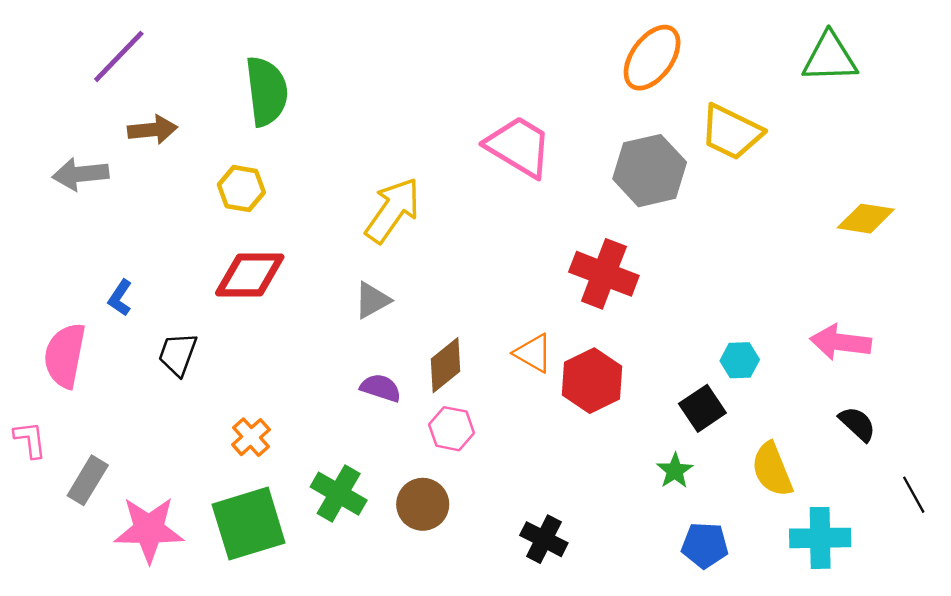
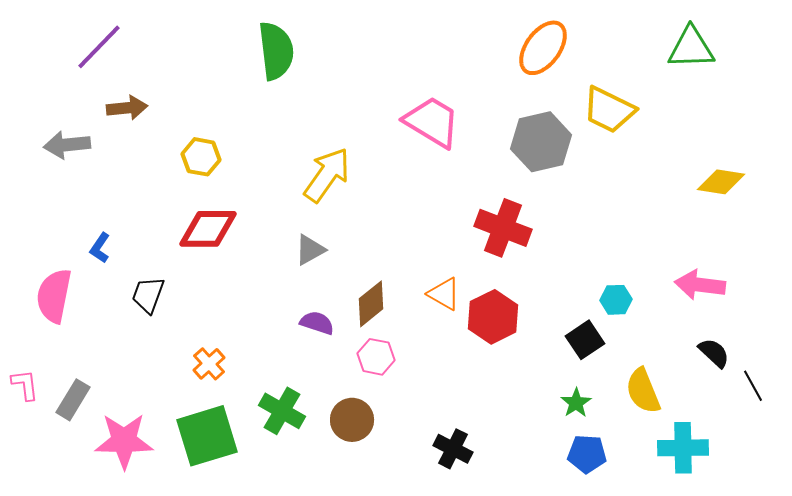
green semicircle: (267, 91) -> (276, 51), moved
pink L-shape: (30, 439) -> (25, 385), moved
green star: (675, 471) -> (576, 403), moved
black line: (914, 495) -> (753, 386), moved

